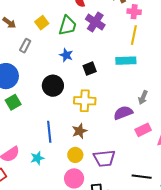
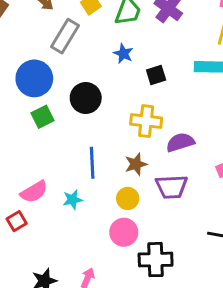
gray rectangle: (25, 46) -> (65, 36), size x1.6
black circle: (53, 86) -> (86, 98), moved
purple semicircle: (123, 113) -> (180, 142), moved
purple trapezoid: (104, 158) -> (172, 187), moved

